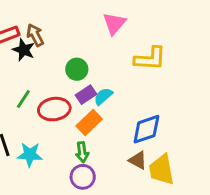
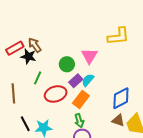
pink triangle: (114, 24) -> (89, 56), moved
yellow L-shape: (150, 59) -> (118, 36), moved
green line: (23, 99) -> (38, 78), moved

